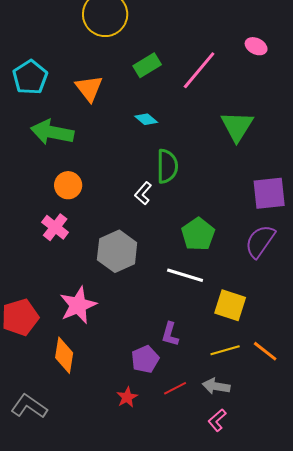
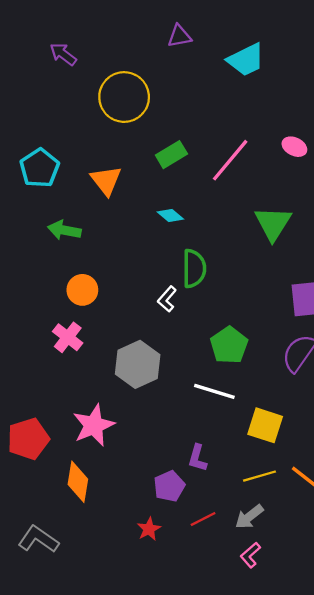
pink ellipse: (256, 46) -> (294, 147), moved
green arrow: (52, 132) -> (64, 230), size x0.7
gray arrow: (216, 386) -> (249, 517), turned -48

